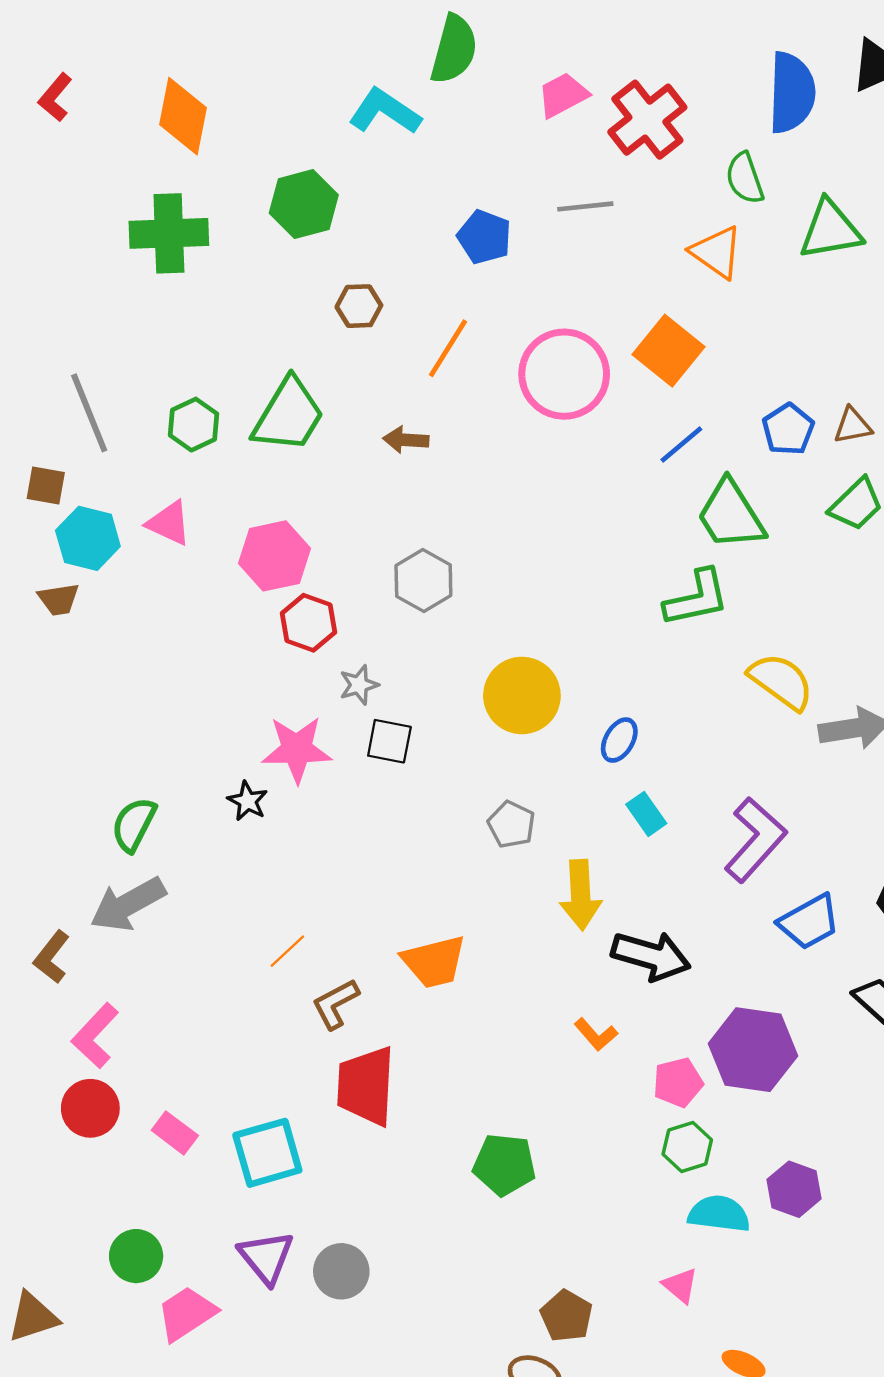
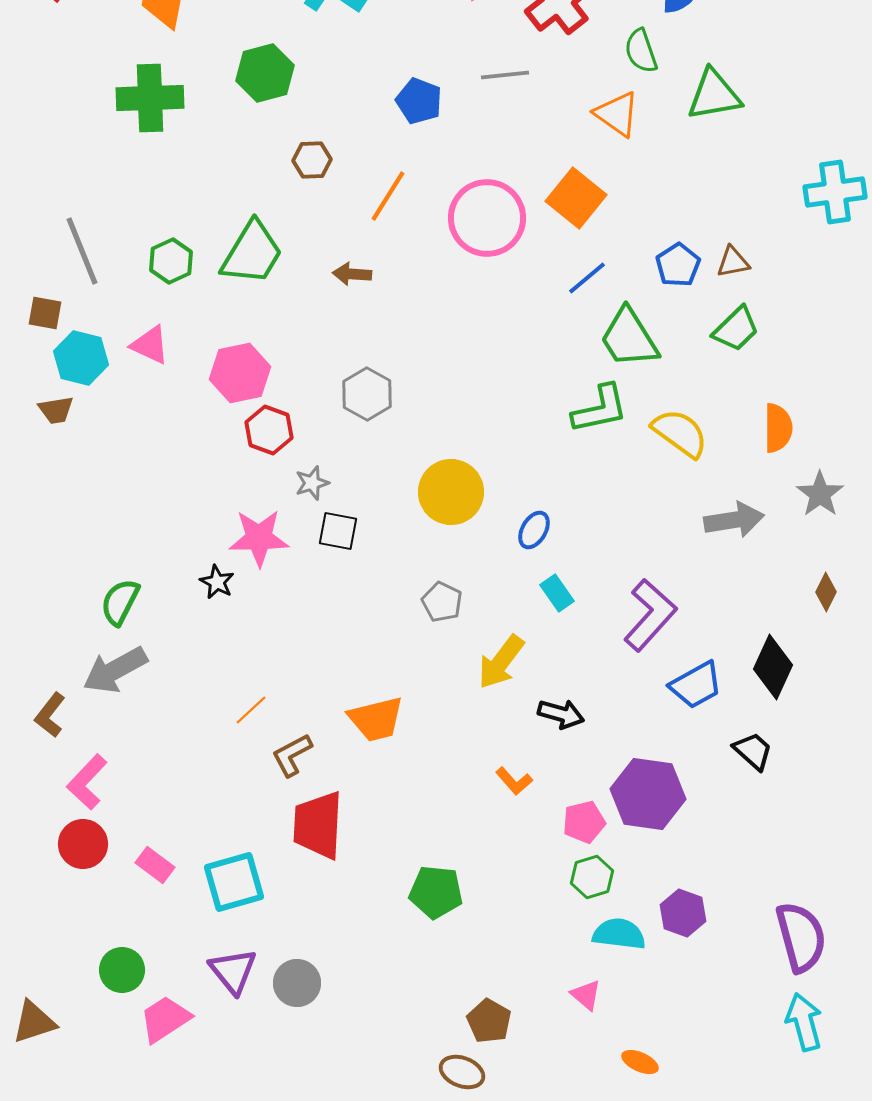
yellow semicircle: (781, 681) -> (680, 433), moved
yellow arrow: (581, 895) -> (501, 662), turned 40
black arrow: (651, 956) -> (561, 714), size x0.7

